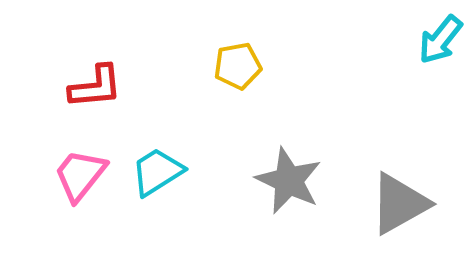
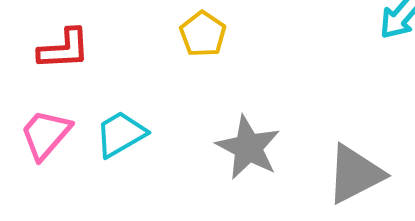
yellow pentagon: (238, 66) -> (203, 34), turned -30

